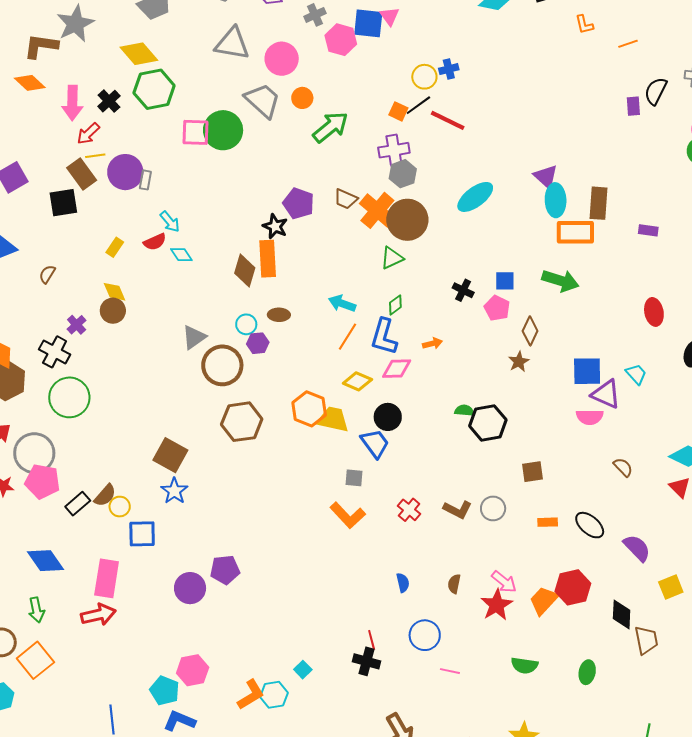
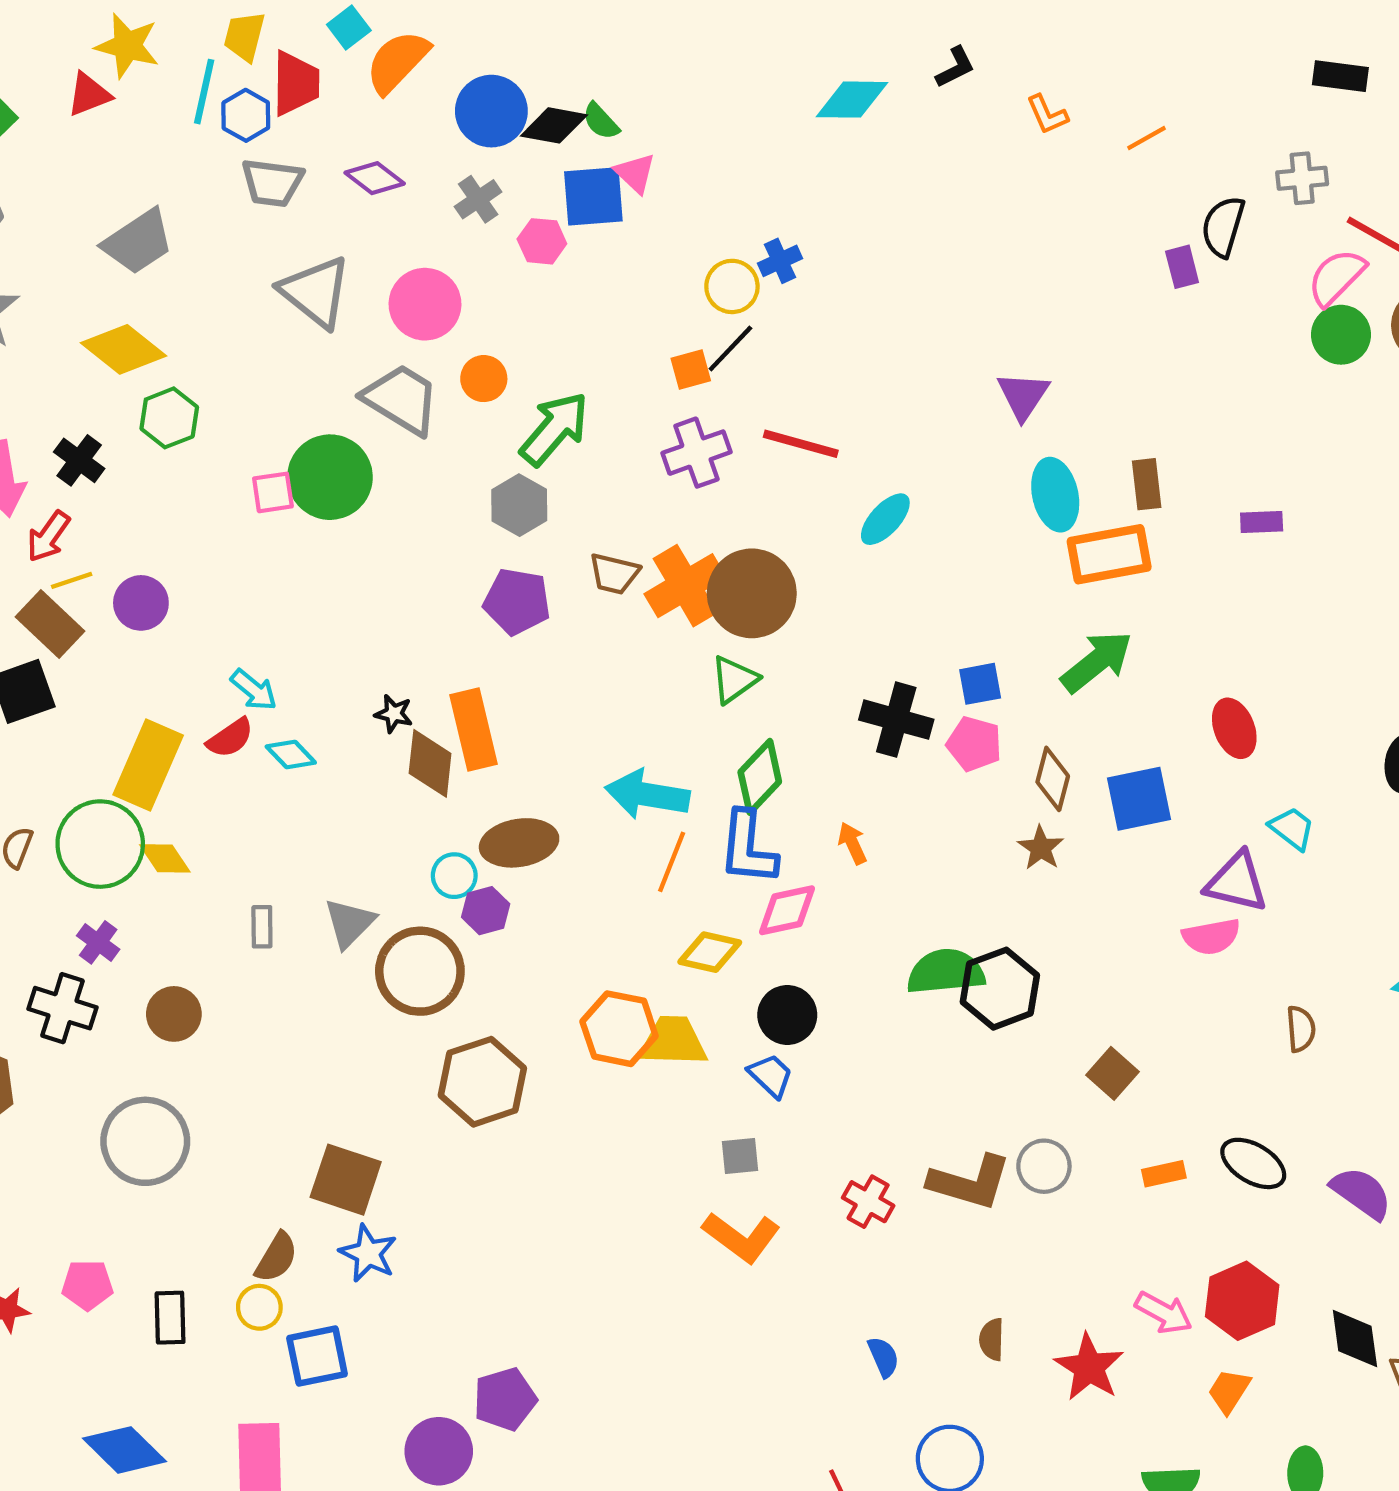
pink hexagon: (341, 40) -> (542, 241), size x0.7
gray triangle: (232, 44) -> (315, 292), turned 39
green hexagon: (154, 89) -> (169, 418), size x0.7
orange square: (398, 111) -> (691, 369), turned -30
red line: (448, 120) -> (801, 444), moved
pink square: (195, 132) -> (273, 492), size x0.7
purple circle: (125, 172) -> (141, 603), size x0.7
gray hexagon: (403, 174) -> (519, 505), moved
purple triangle: (546, 177) -> (1023, 396), moved, turned 32
gray rectangle: (145, 180) -> (262, 927), moved
cyan ellipse: (475, 197) -> (885, 519), size x0.7
brown rectangle: (599, 203) -> (1147, 484), size x0.7
orange cross: (377, 210) -> (685, 586), turned 30
black star: (275, 226) -> (394, 714), moved, size x0.7
yellow rectangle: (115, 247) -> (148, 765), size x2.0
green arrow: (560, 281) -> (1097, 662), turned -45
black cross: (463, 290) -> (896, 720), size x1.5
cyan arrow: (342, 303) -> (647, 795), size x1.4
green diamond: (395, 305) -> (760, 777), size x1.6
brown circle: (113, 311) -> (174, 1014), moved
red ellipse: (654, 312) -> (1234, 728), moved
brown ellipse: (279, 315) -> (519, 843), size x1.6
orange arrow: (432, 343) -> (852, 843), turned -90
blue square: (587, 371) -> (1139, 799), moved
green circle: (69, 397) -> (100, 844), moved
green semicircle: (464, 411) -> (946, 972), size x1.8
blue trapezoid: (375, 443) -> (771, 1076), size x0.7
gray circle: (34, 453) -> (145, 1141), moved
brown semicircle: (623, 467) -> (1301, 1029), turned 50
brown square: (533, 472) -> (1113, 1073), turned -30
pink pentagon: (42, 482) -> (87, 1285), size x0.7
brown semicircle: (105, 495) -> (276, 1257), moved
black rectangle: (78, 504) -> (170, 1318), turned -40
brown L-shape: (458, 510) -> (970, 1182), size x1.4
pink arrow: (504, 582) -> (1164, 1313), moved
orange trapezoid: (544, 600) -> (1229, 1391), moved, size x0.7

